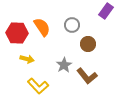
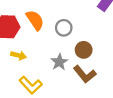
gray circle: (72, 25) -> (64, 28), moved
brown circle: (88, 44) -> (84, 50), moved

